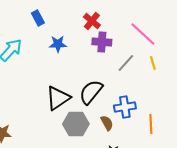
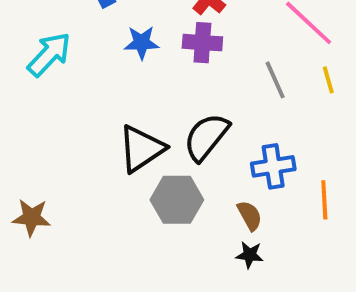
purple cross: (102, 42) -> (202, 43), moved
gray line: (126, 63) -> (275, 80), turned -66
brown semicircle: (107, 123) -> (250, 216), moved

